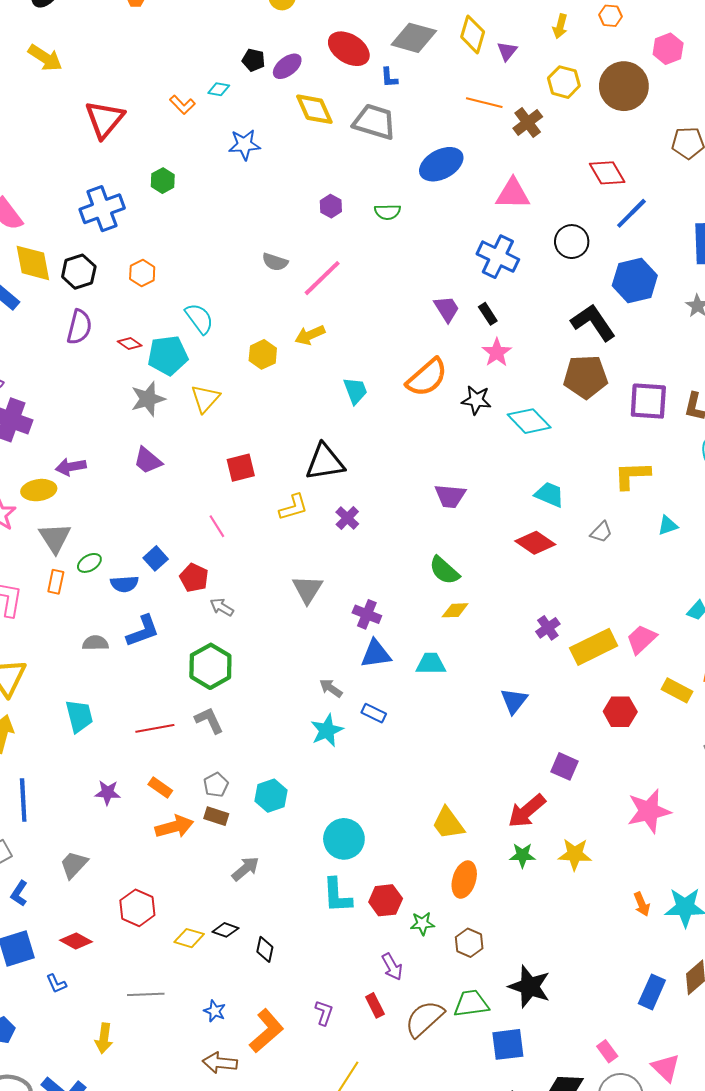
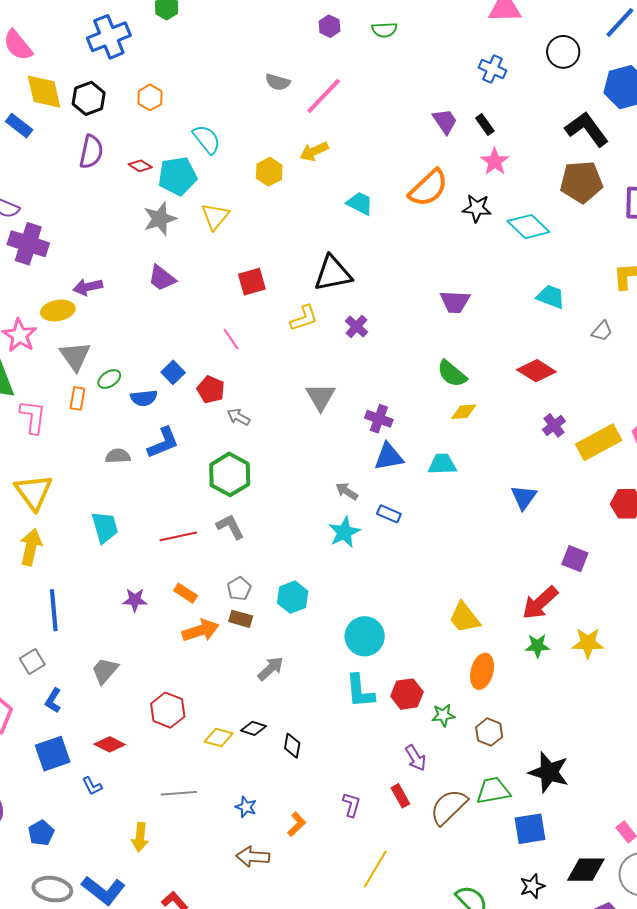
blue cross: (498, 257) -> (493, 69), size x0.7
cyan trapezoid: (355, 391) -> (360, 203), turned -40
red diamond: (535, 543) -> (536, 371), moved
orange L-shape: (266, 1031) -> (297, 824), size x0.6

